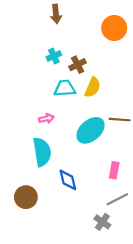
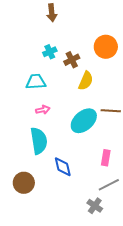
orange circle: (114, 28) -> (106, 47), moved
cyan trapezoid: (65, 88) -> (36, 82), moved

